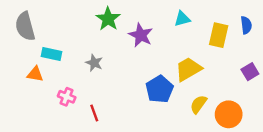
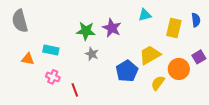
green star: (108, 19) -> (86, 31), moved, turned -30
cyan rectangle: (52, 54) -> (51, 50), moved
gray star: (94, 63) -> (92, 54), moved
orange circle: (229, 114) -> (179, 69), moved

